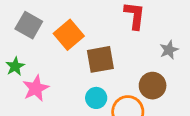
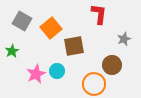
pink star: (36, 88) -> (36, 74), moved
cyan circle: (96, 98) -> (57, 71), moved

